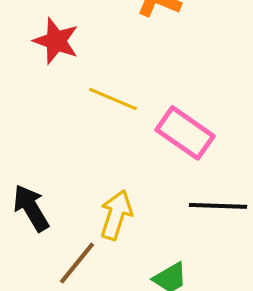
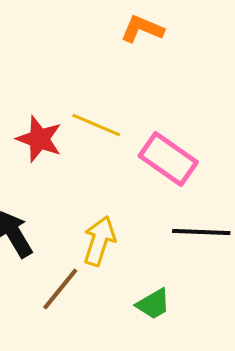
red star: (56, 41) -> (39, 139), moved

